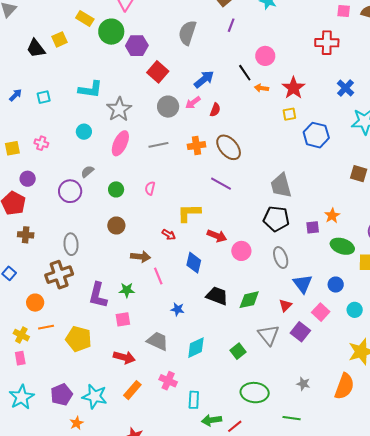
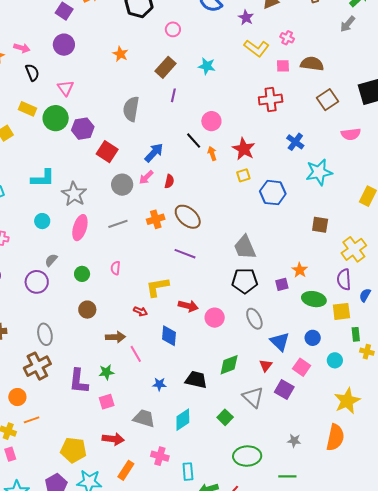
orange arrow: (261, 88) -> (212, 154), turned 72
black trapezoid: (217, 296) -> (196, 380), moved
yellow pentagon: (79, 339) -> (73, 450), moved

